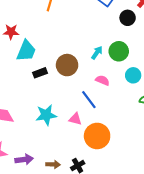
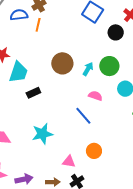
brown circle: (67, 65) -> (62, 63), moved
pink triangle: (75, 119) -> (69, 162), moved
orange circle: (97, 136) -> (94, 151), size x0.6

